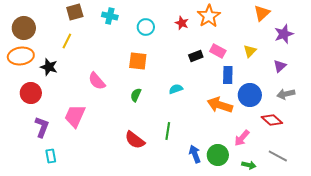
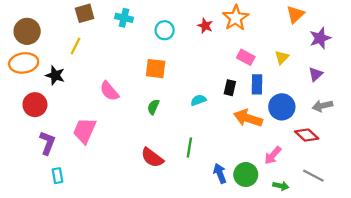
black rectangle: (196, 56) -> (230, 88), moved, turned -56

